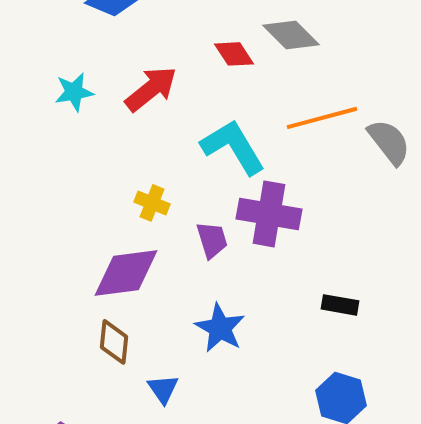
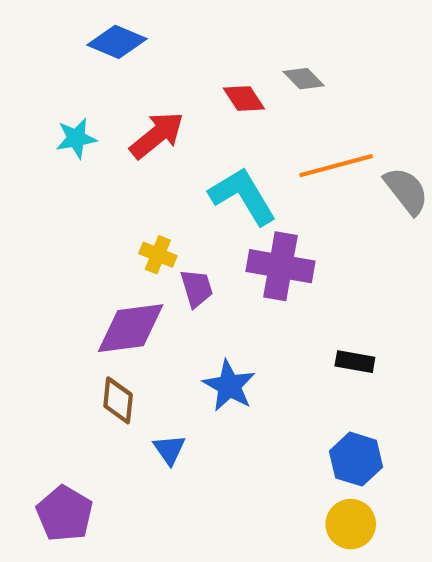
gray diamond: (291, 35) -> (304, 79), size x0.7
purple trapezoid: (212, 240) -> (197, 288), moved

